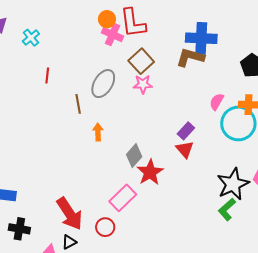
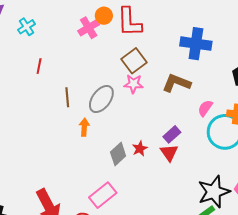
pink cross: (113, 34) -> (89, 28), moved, turned 30
brown L-shape: (190, 57) -> (176, 83), moved
gray ellipse: (103, 84) -> (101, 99), moved
red star: (150, 172) -> (140, 149), moved, size x0.6

